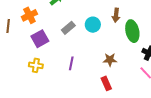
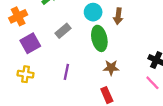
cyan circle: (93, 25) -> (93, 12), moved
green ellipse: (132, 31) -> (99, 38), moved

